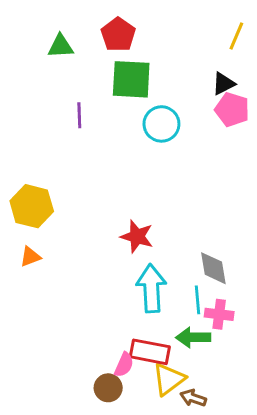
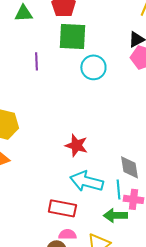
cyan arrow: (151, 288) -> (86, 181), turned -72
red rectangle: (150, 352) -> (62, 208), moved
pink semicircle: (124, 365) -> (67, 234), turned -114

